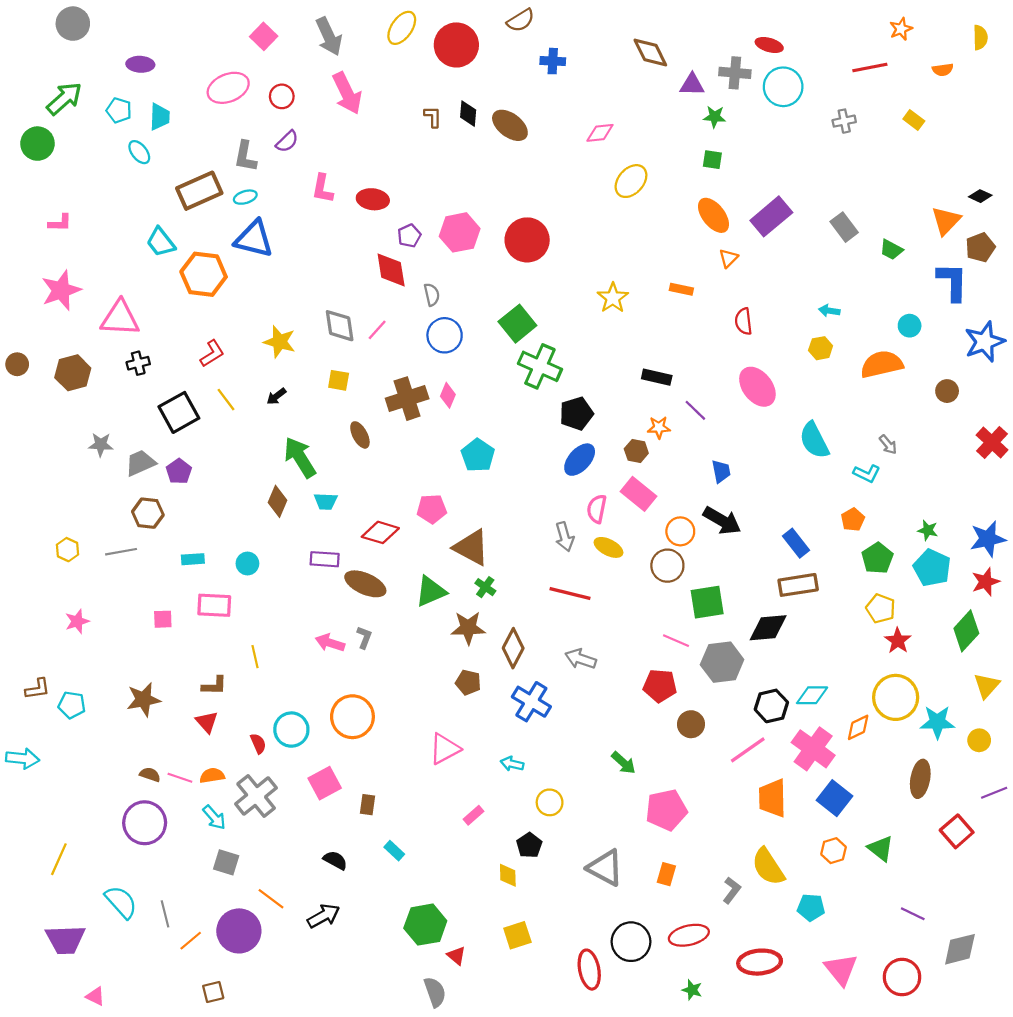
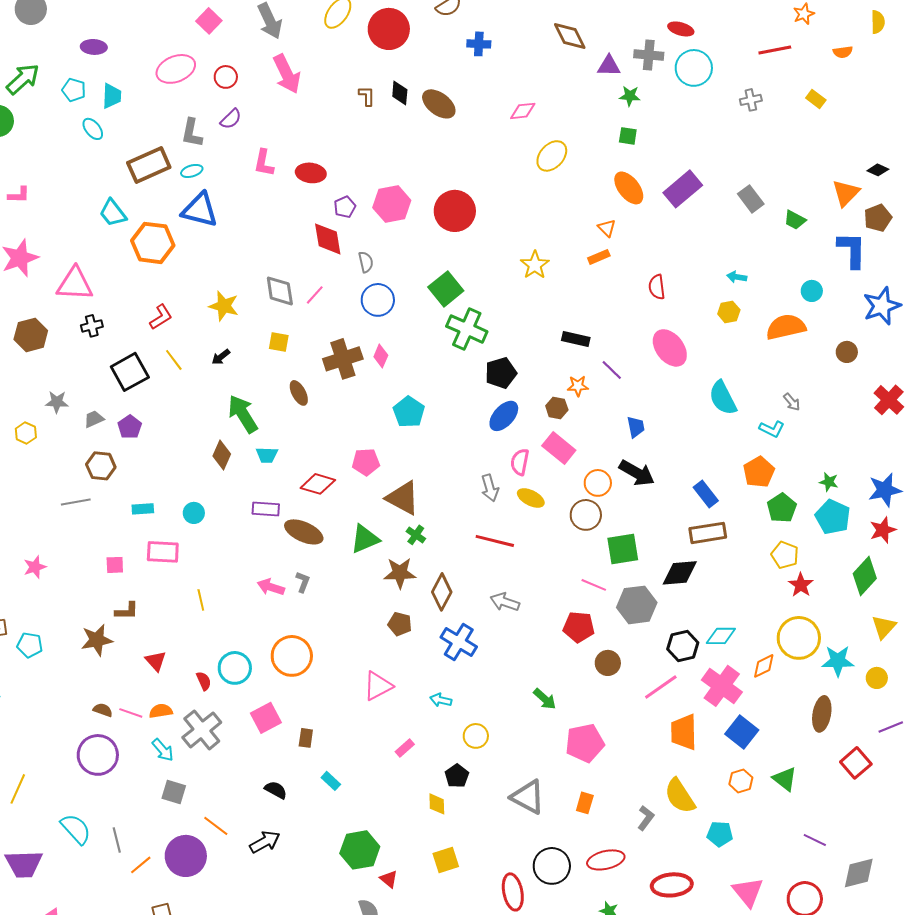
orange triangle: (728, 258) -> (607, 228), moved, turned -30
orange rectangle: (681, 289) -> (599, 257), turned -35
gray trapezoid: (140, 463) -> (94, 419), size x0.7
orange pentagon: (853, 520) -> (759, 472), size x1.4
yellow hexagon: (67, 550) -> (26, 433), moved
brown L-shape: (214, 686) -> (127, 611), moved

